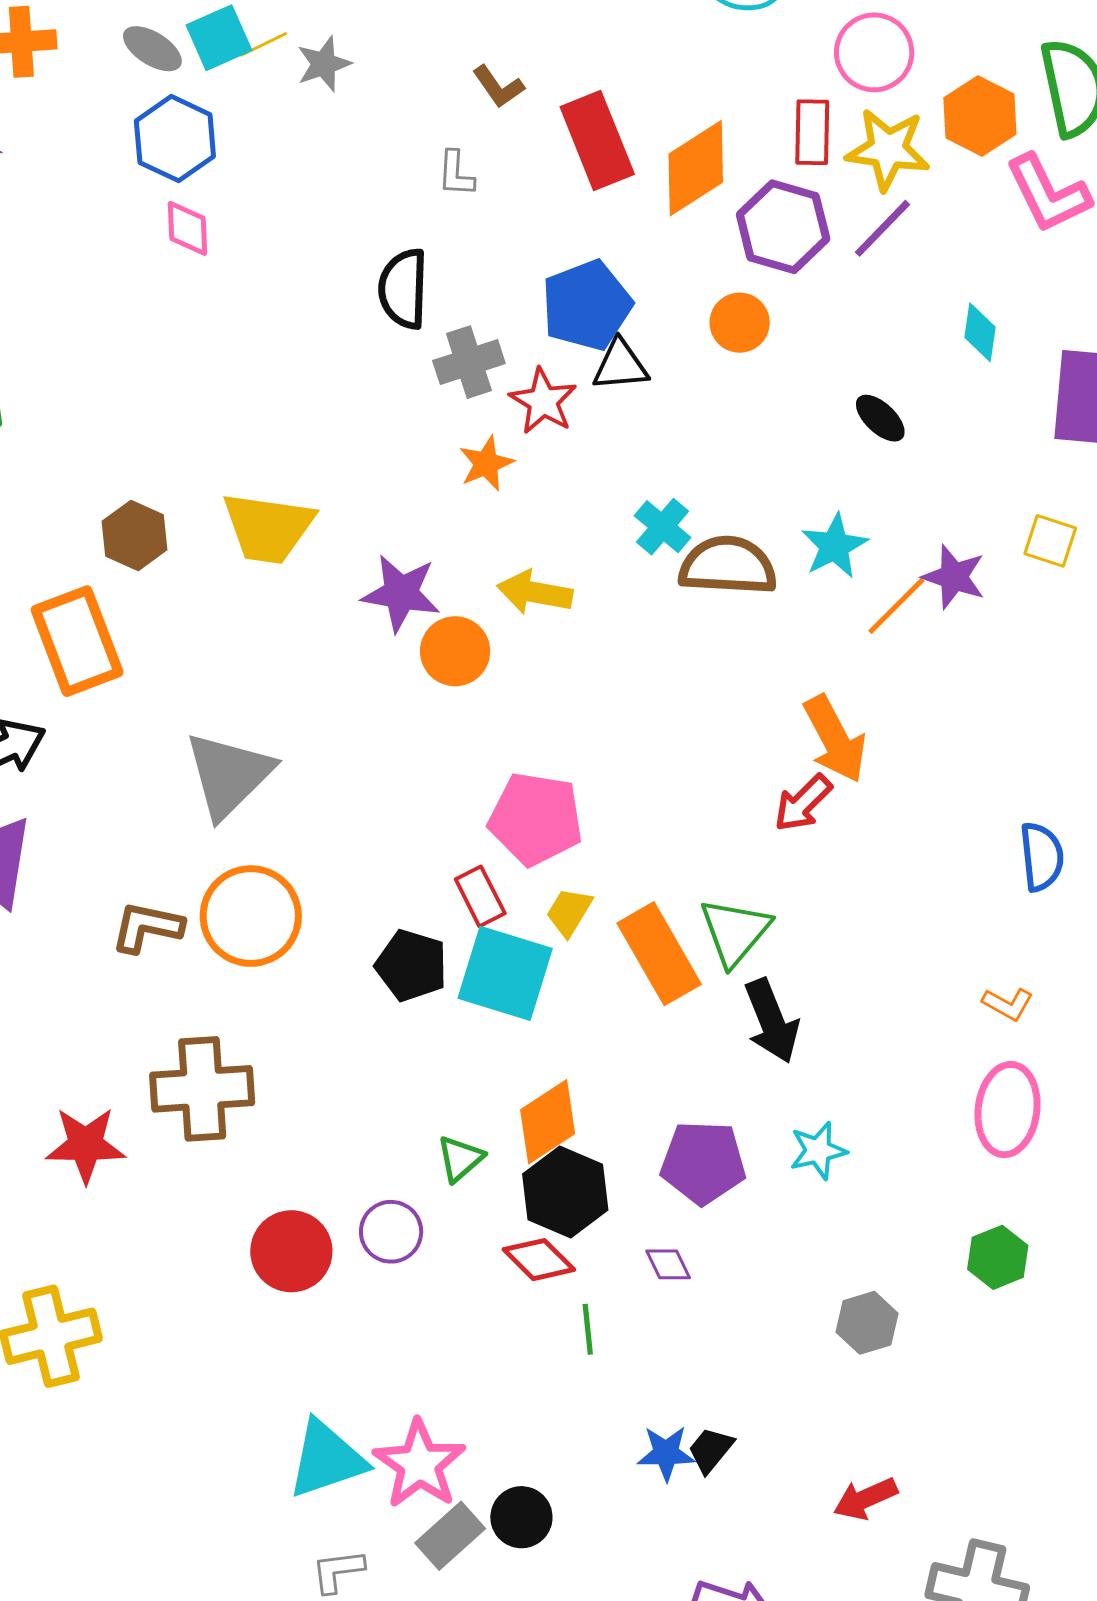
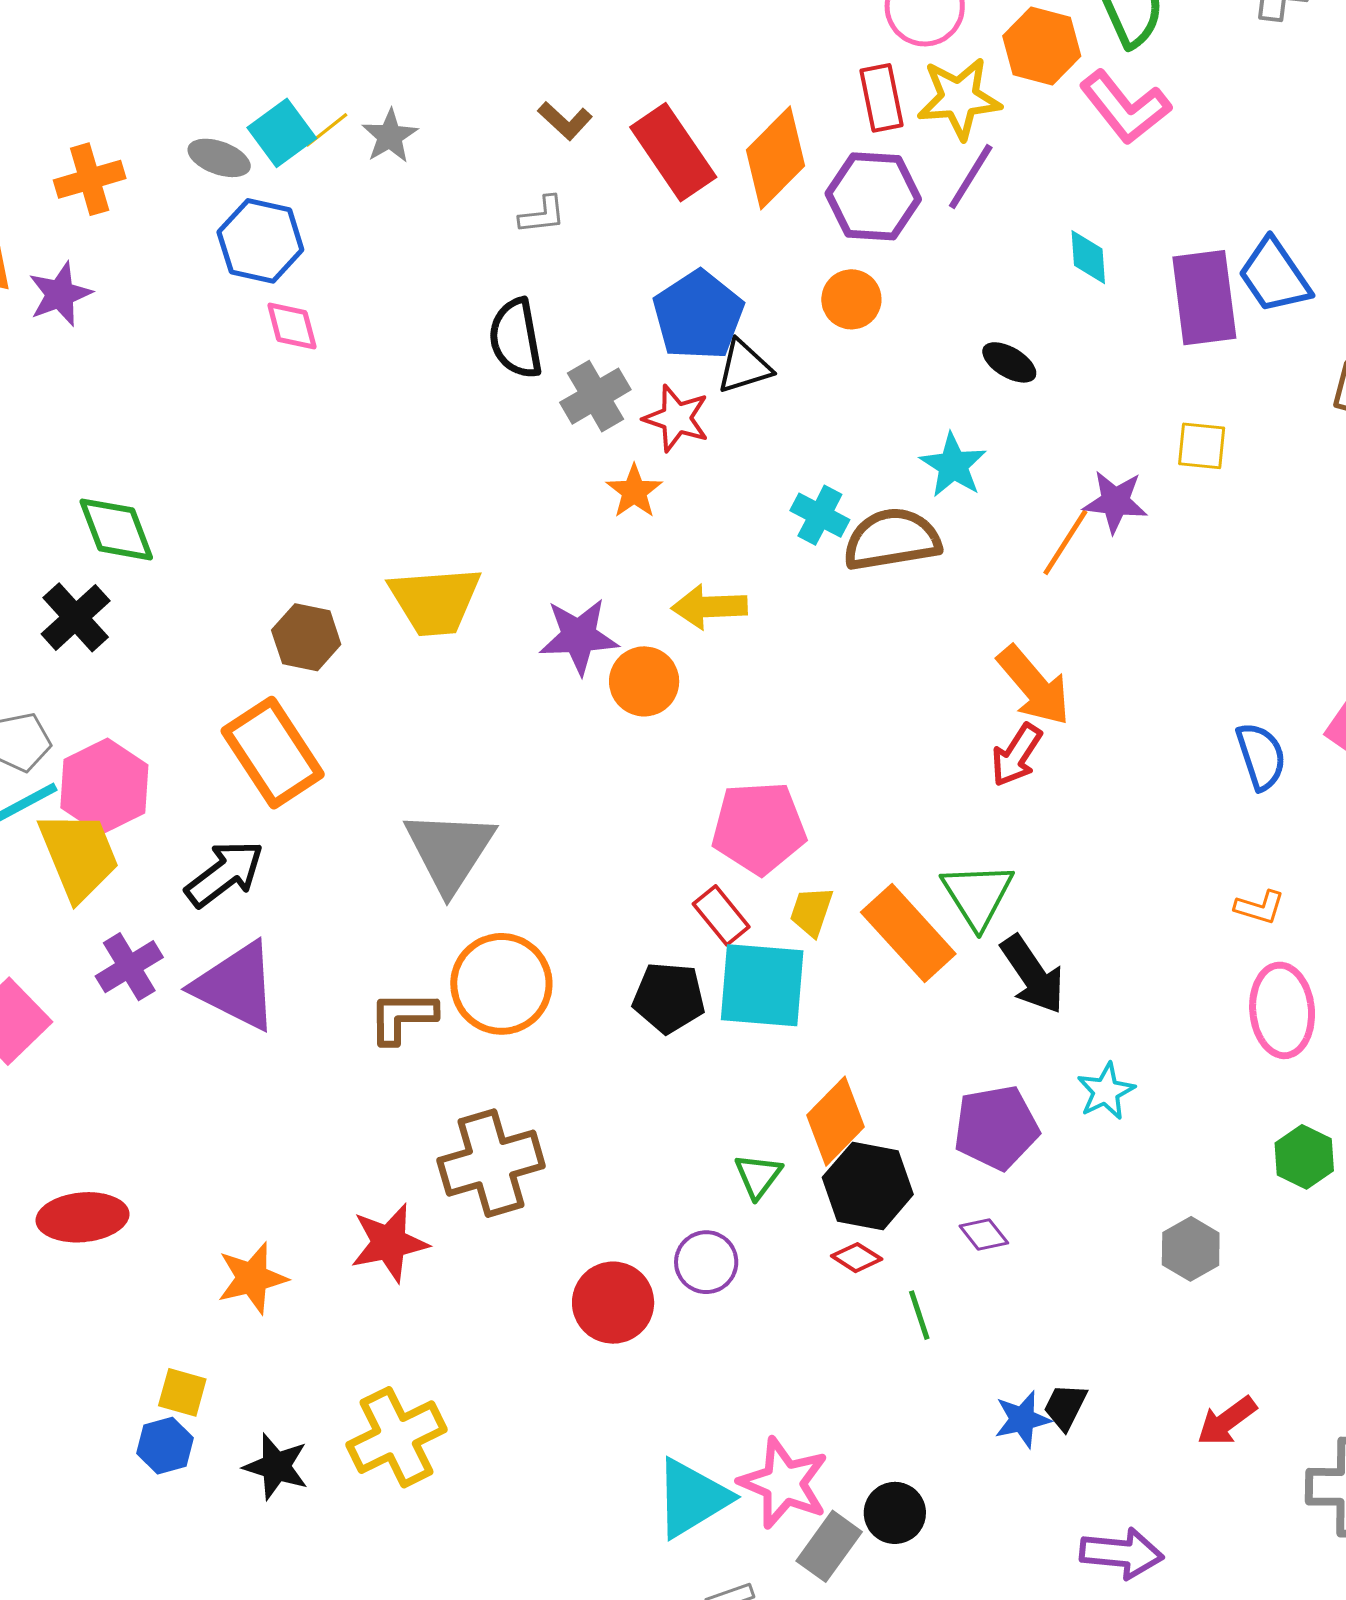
gray L-shape: (456, 174) -> (542, 215), turned -87
cyan star: (834, 546) -> (953, 465), moved
red diamond: (539, 1260) -> (857, 1258), size x0.7

